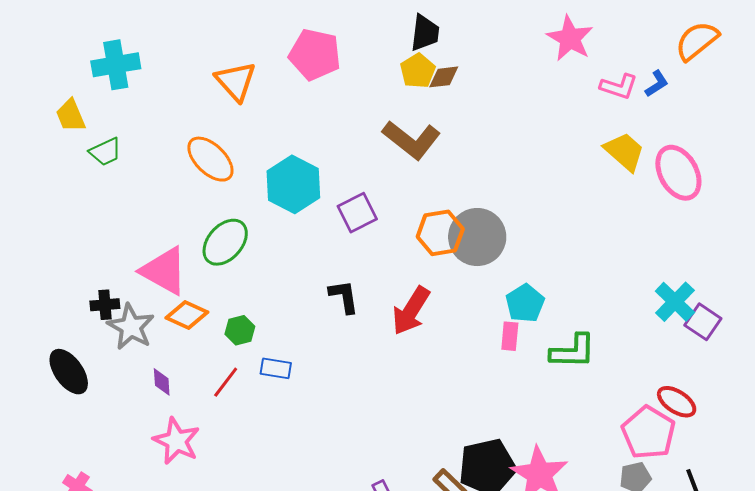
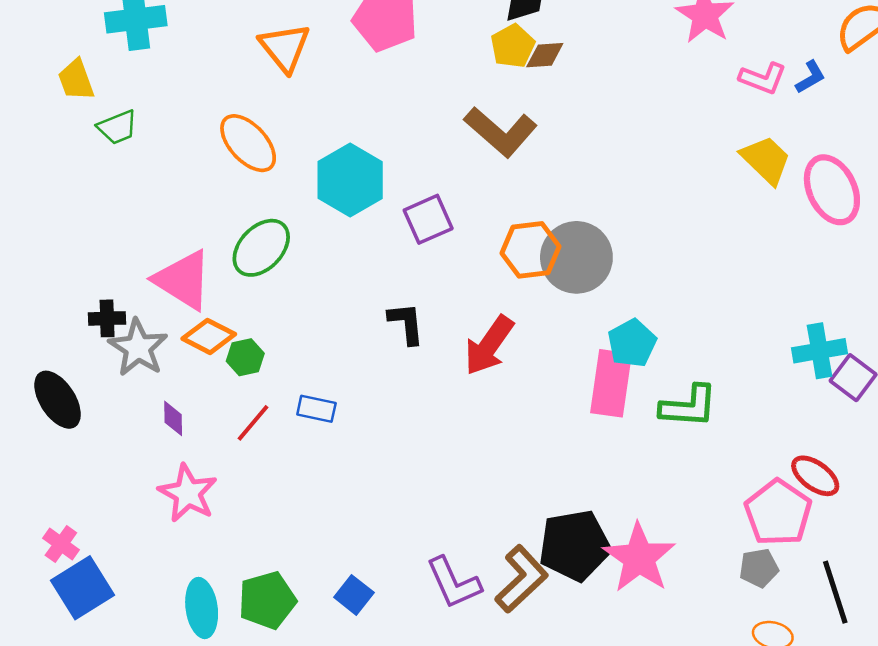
cyan cross: (675, 302) -> (820, 351), turned 33
green hexagon: (240, 330) -> (245, 357), moved
pink rectangle: (510, 336) -> (611, 383), size x1.8

